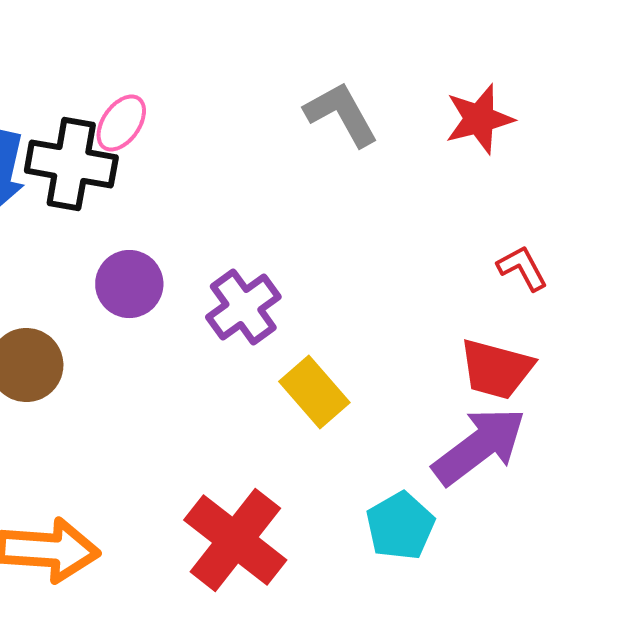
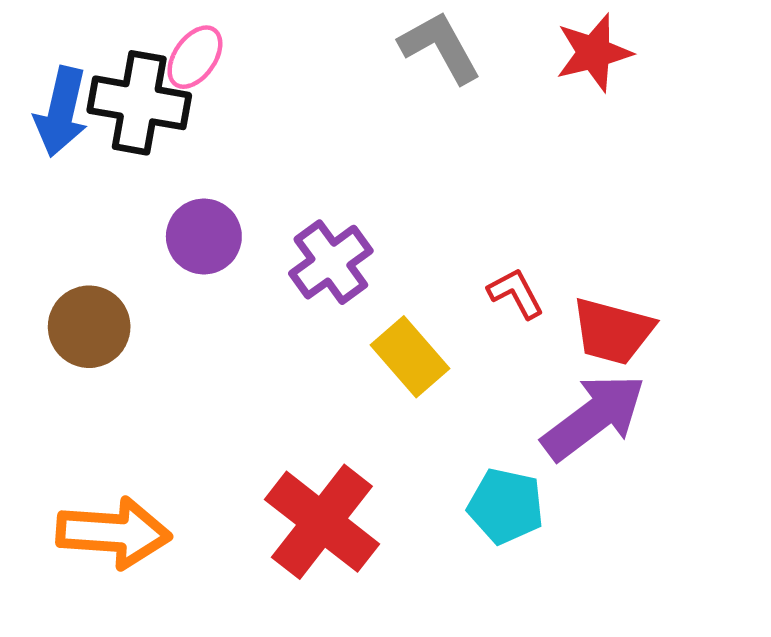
red L-shape: (522, 268) -> (516, 293), moved
cyan pentagon: (400, 526) -> (506, 506), turned -30

